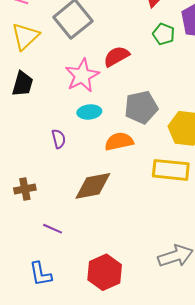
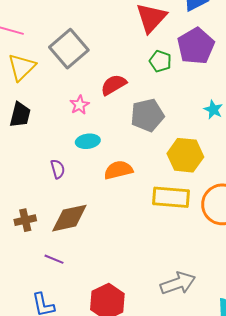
pink star: (82, 75) -> (80, 105), size x0.6
gray pentagon: (141, 107) -> (147, 115), moved
brown diamond: (93, 186) -> (69, 218), moved

